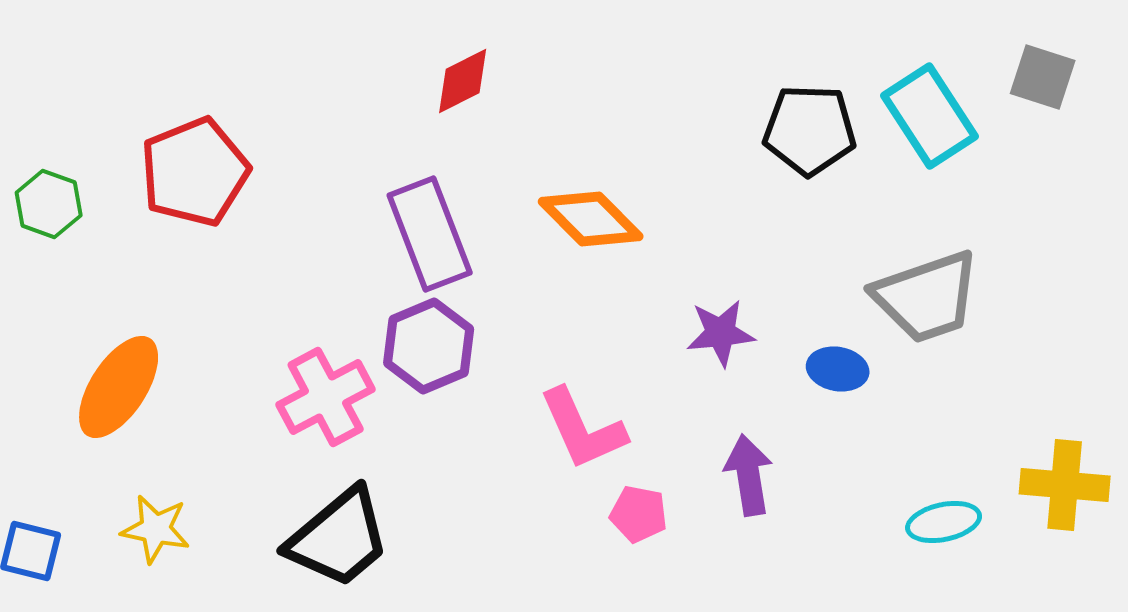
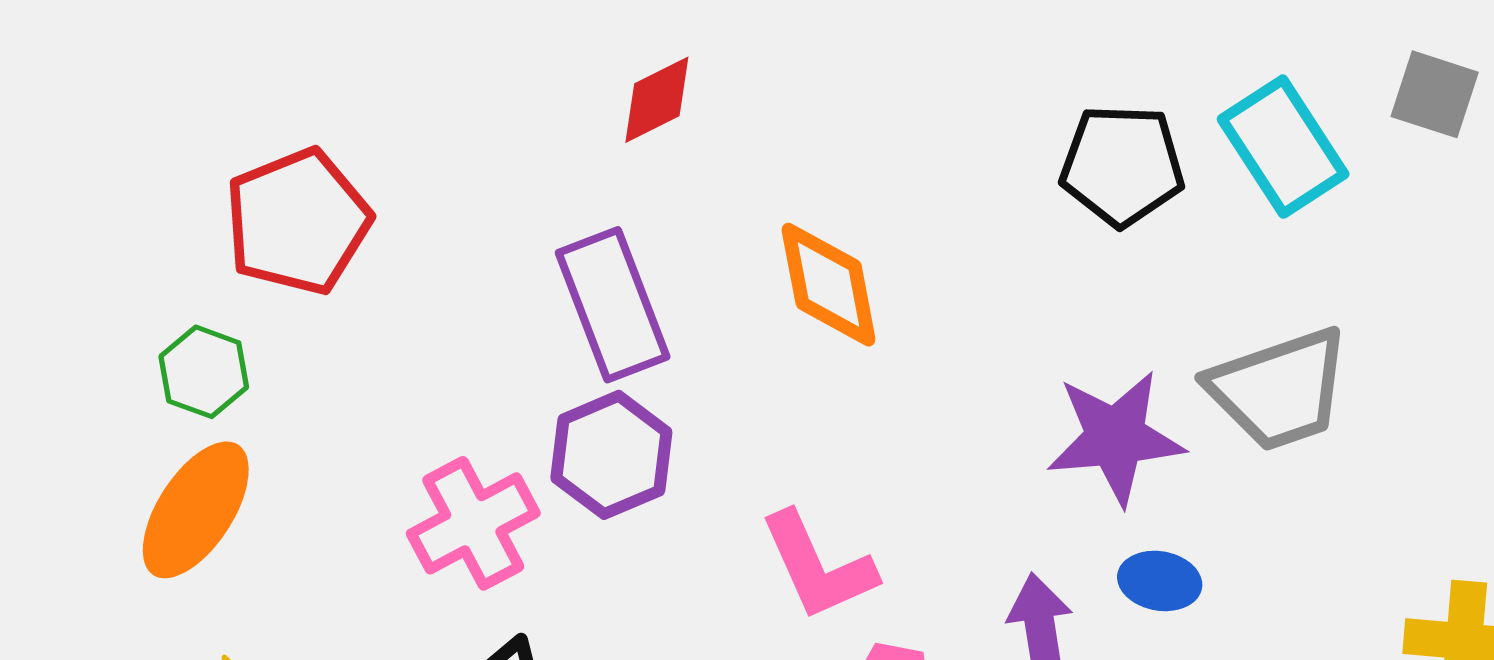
green hexagon: (49, 204) -> (204, 372), moved
orange diamond: (591, 219) -> (829, 285), turned 34
purple star: (721, 333) -> (1115, 438), moved, size x1.5
blue ellipse: (838, 369) -> (1160, 581), moved

